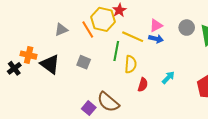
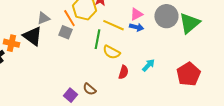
gray circle: (187, 28) -> (166, 16), size x1.5
gray square: (84, 62) -> (65, 32), moved
black triangle: (50, 64) -> (32, 36), moved
yellow semicircle: (131, 64) -> (111, 52), turned 114
brown semicircle: (108, 102) -> (89, 89), size x0.6

